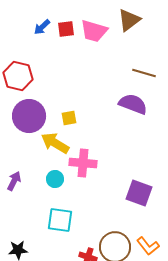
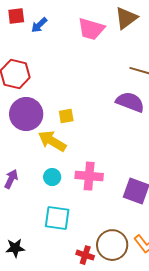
red square: (66, 29) -> (16, 16), moved
pink cross: (83, 163) -> (89, 176), moved

